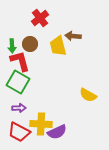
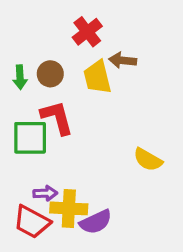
red cross: (40, 18) -> (87, 32), moved
red L-shape: (20, 61) -> (57, 118), moved
green square: (18, 82) -> (30, 138), turned -30
purple arrow: (19, 108) -> (45, 193), moved

